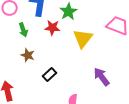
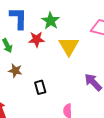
black rectangle: (50, 75) -> (40, 87), turned -56

